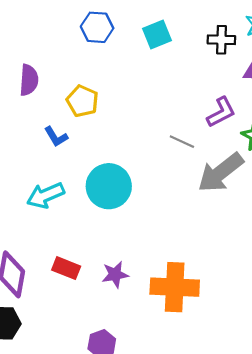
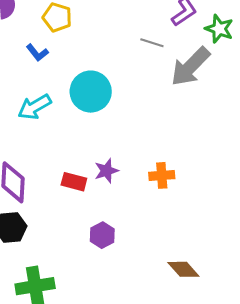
red rectangle: (66, 268) -> (74, 182), moved
orange cross: (175, 287) -> (162, 175), size x0.6

